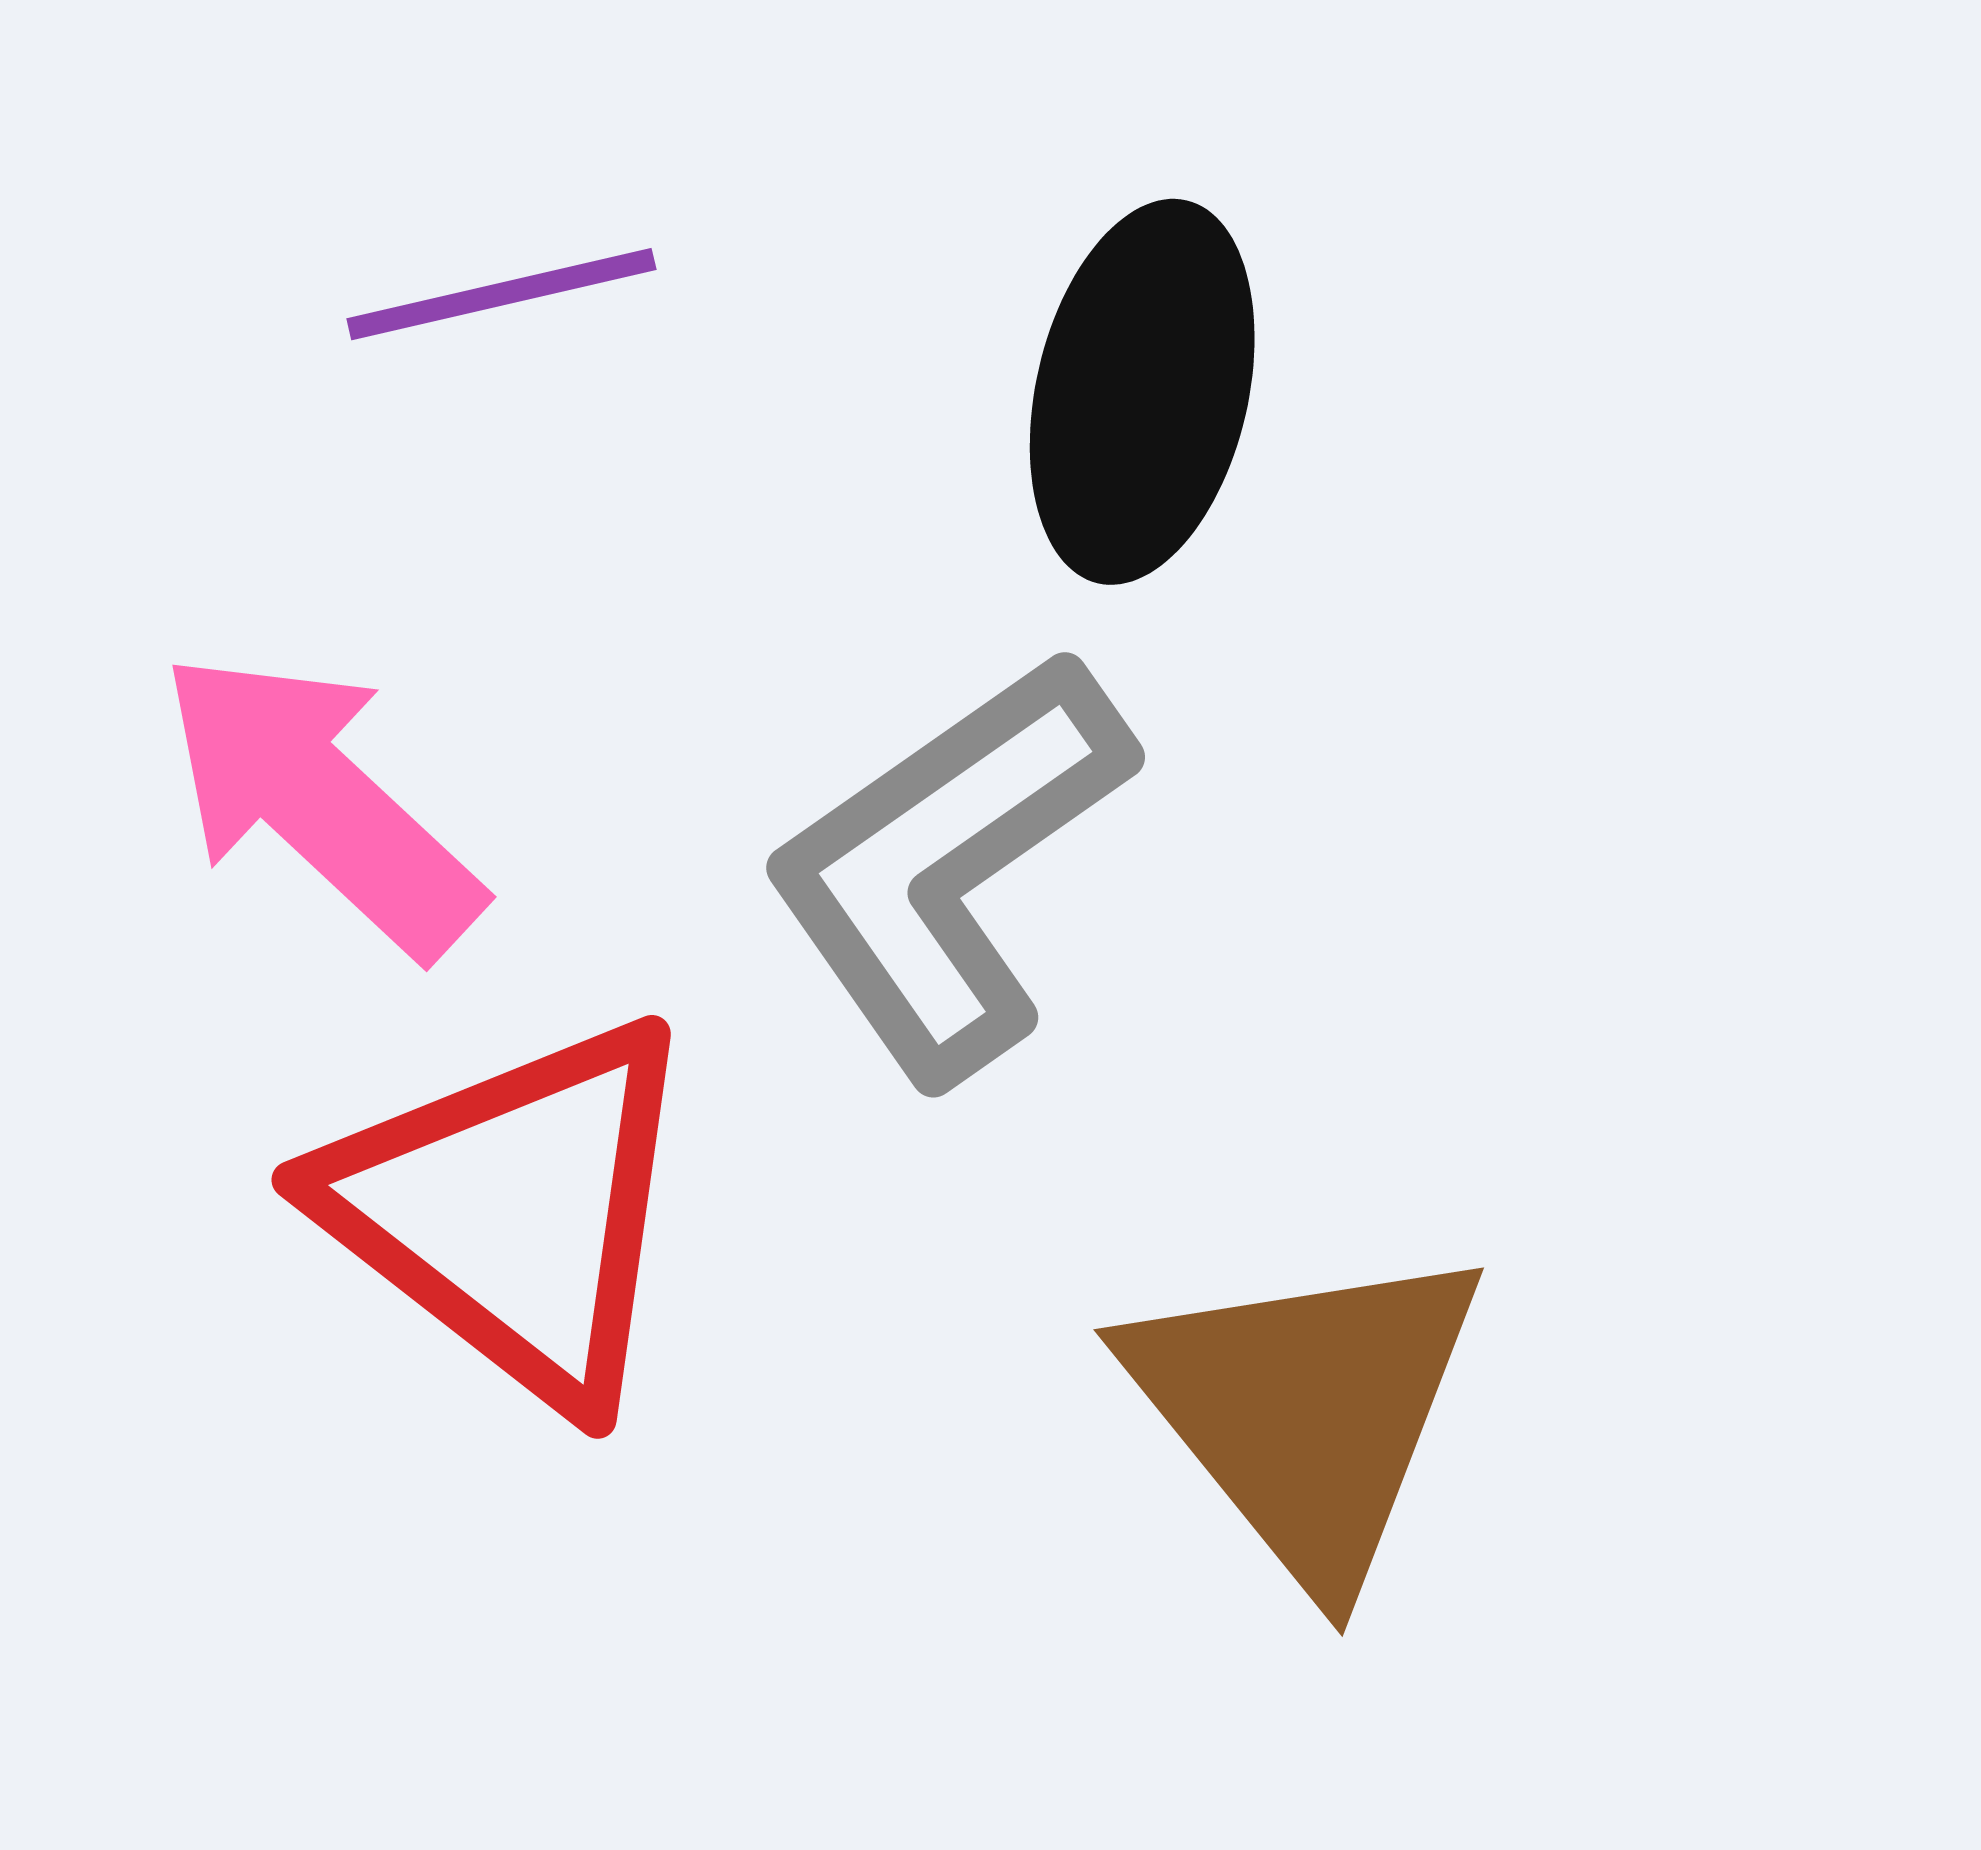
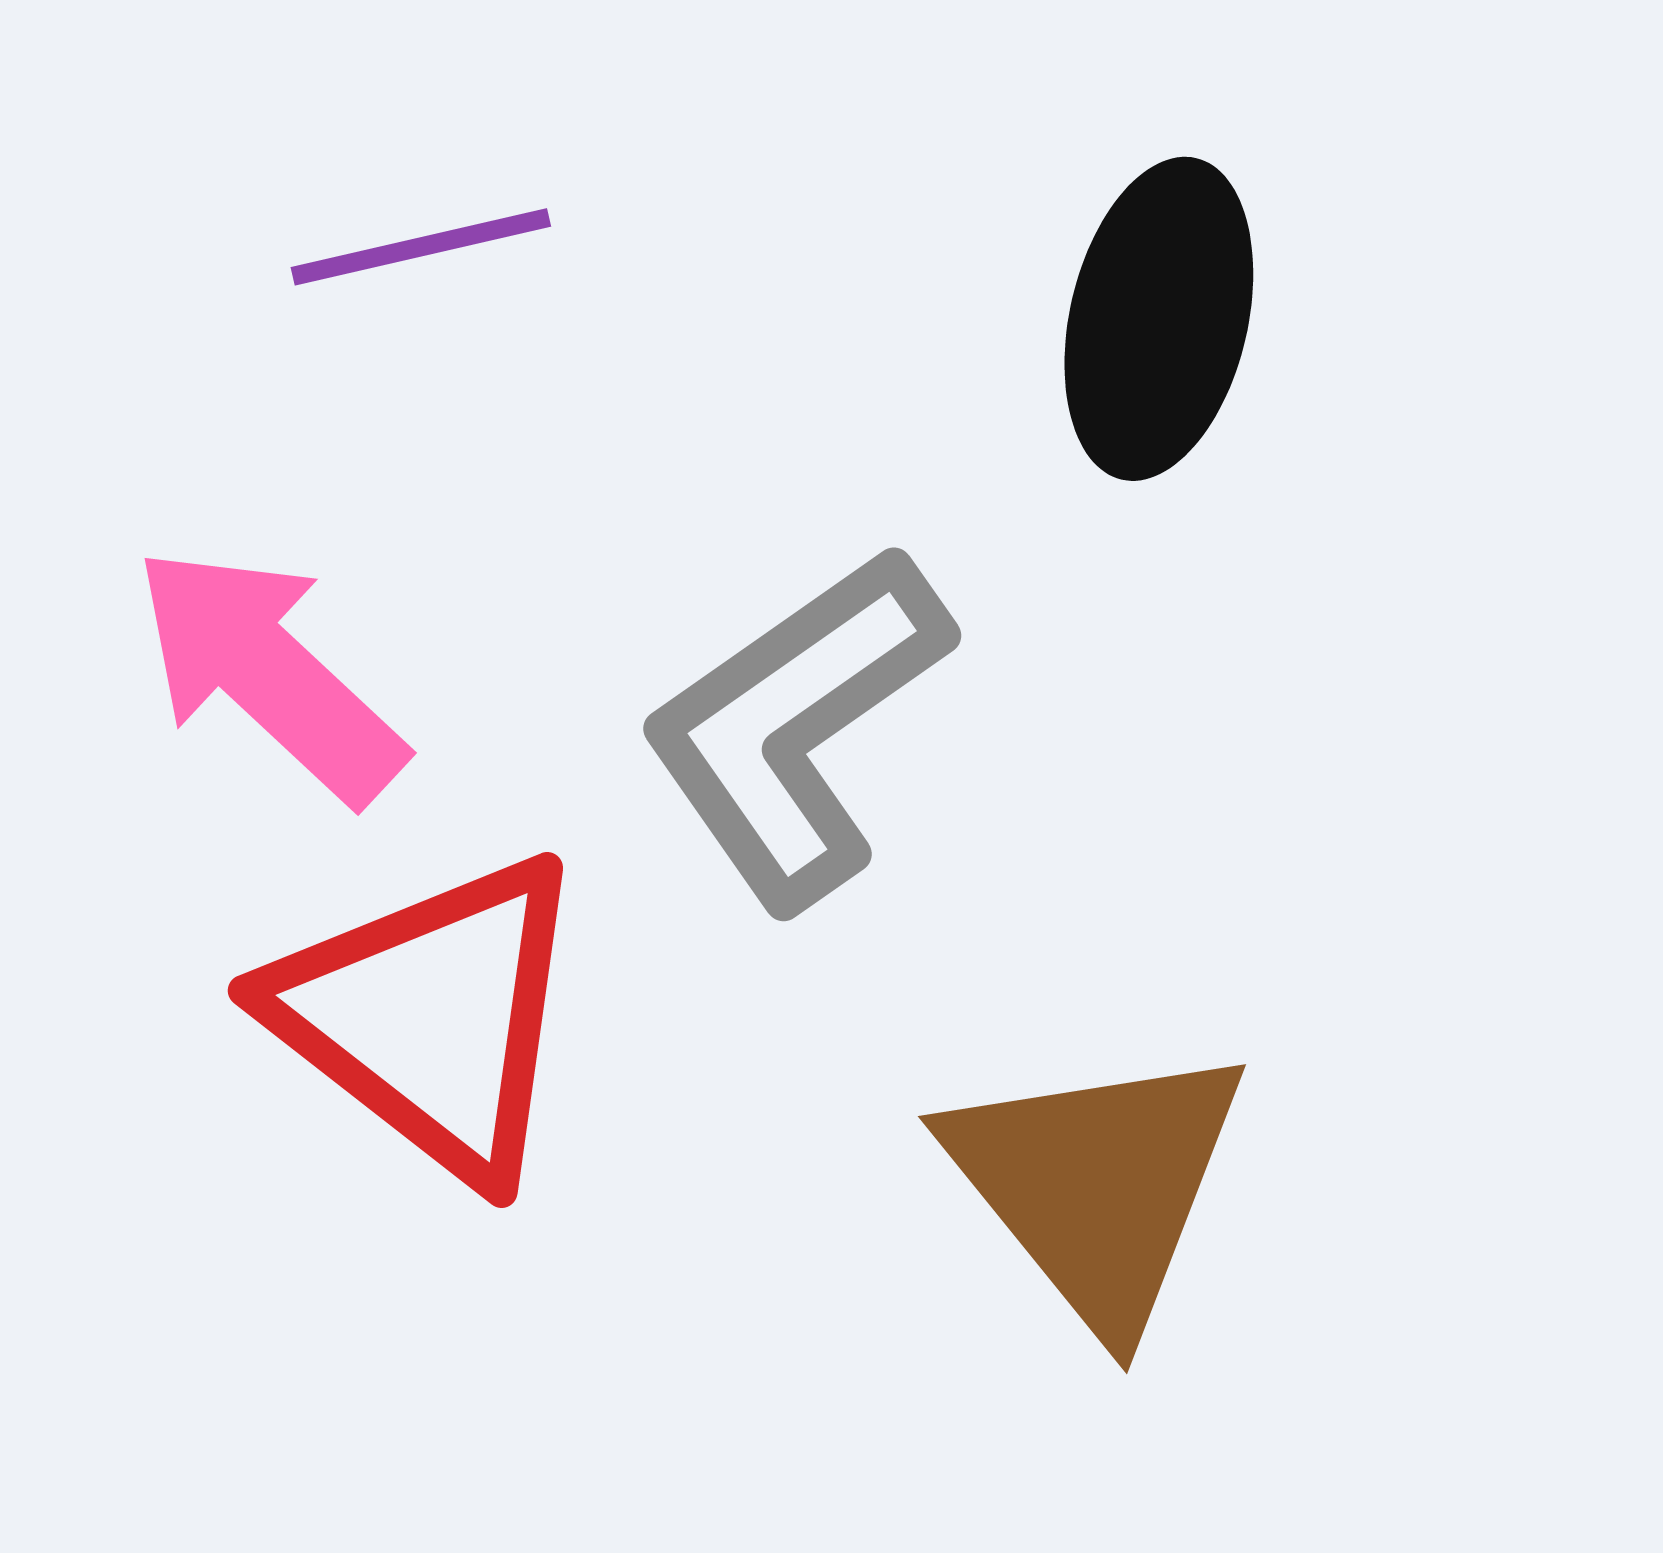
black ellipse: (1142, 392) -> (1159, 319), moved

